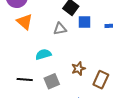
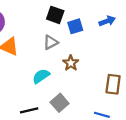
brown star: (78, 69) -> (71, 63), moved

